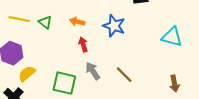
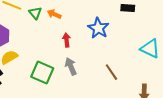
orange arrow: (77, 22) -> (54, 14), moved
brown line: (124, 75) -> (111, 72), moved

